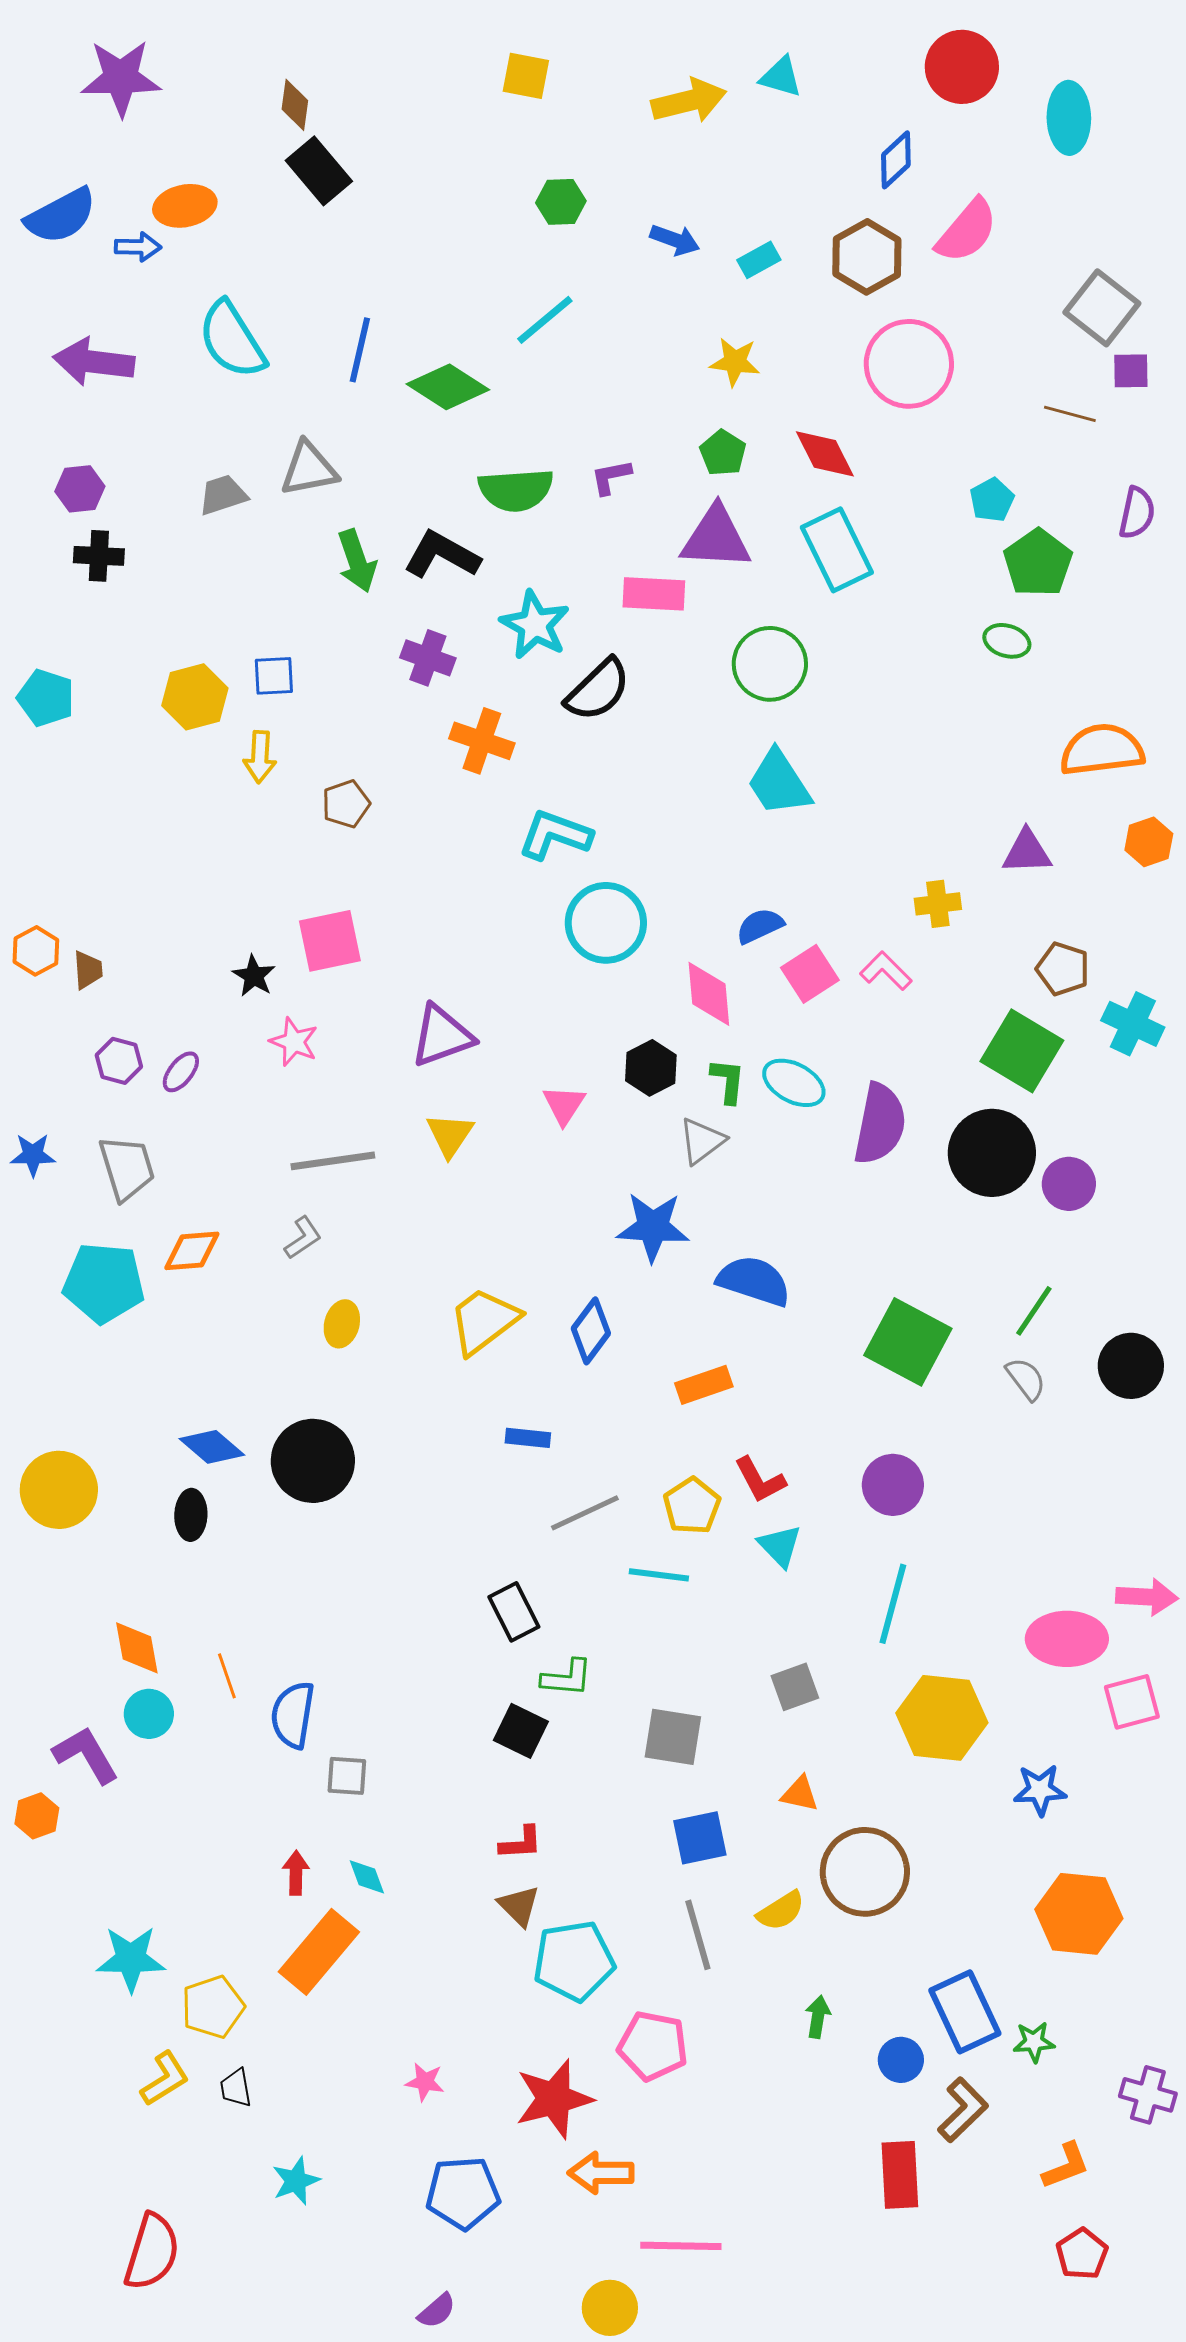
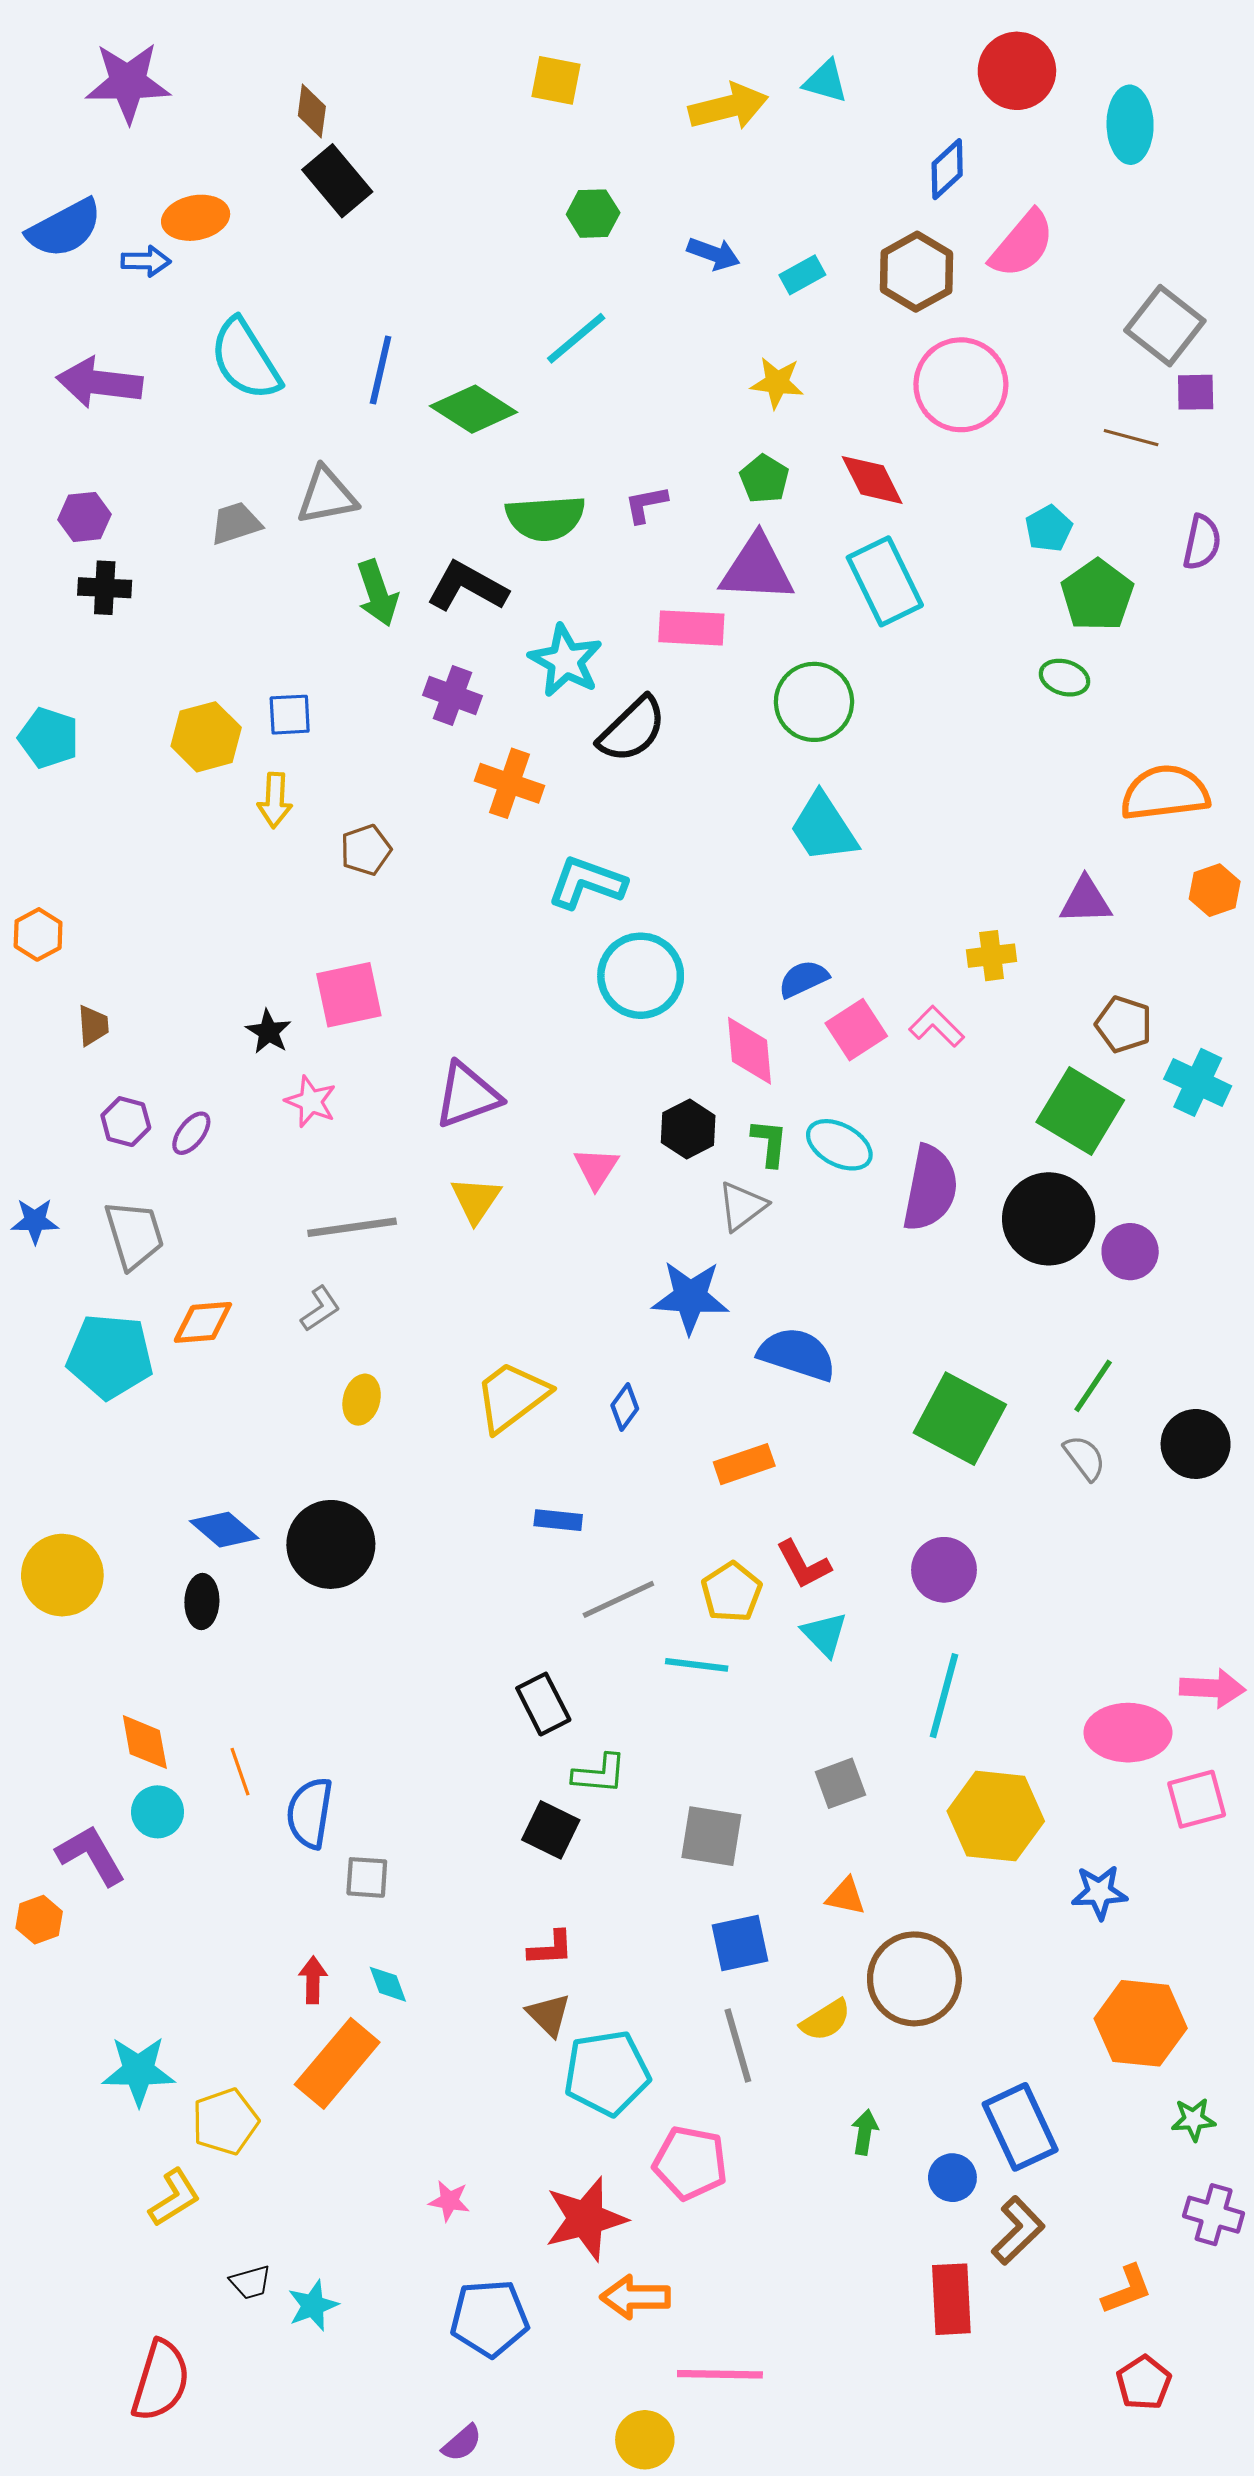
orange hexagon: (36, 951) -> (38, 934), moved
blue diamond: (591, 1331) -> (625, 1407), size x0.7
green star: (1034, 2042) -> (1193, 2119), moved
black trapezoid: (236, 2088) -> (251, 2282), moved, turned -96

